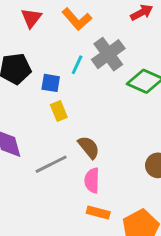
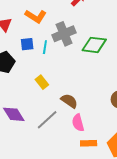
gray cross: (108, 54) -> (64, 34), turned 30
blue square: (51, 83) -> (27, 44), moved

